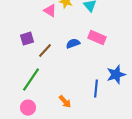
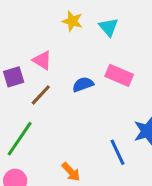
pink triangle: (50, 11) -> (42, 60), moved
blue line: (96, 89) -> (118, 152), turned -30

